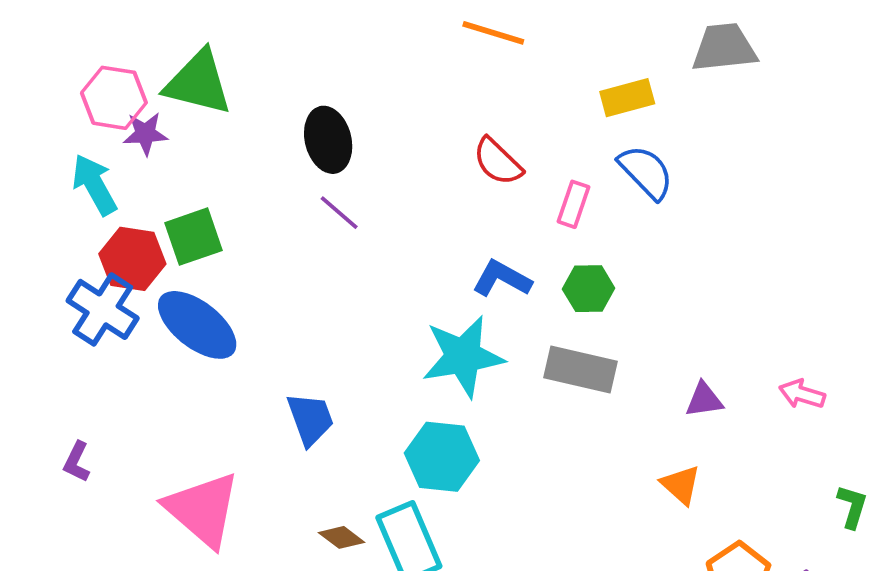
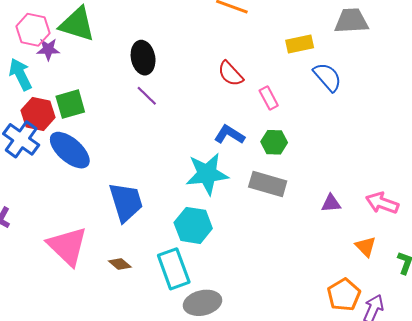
blue semicircle: (646, 172) -> (327, 77), moved
pink rectangle: (573, 204) -> (269, 98), turned -50
pink arrow: (802, 394) -> (382, 203), size x1.4
blue trapezoid: (310, 419) -> (126, 202), size x1.4
orange triangle: (681, 485) -> (366, 246), moved
brown diamond: (342, 537) -> (120, 264), moved

